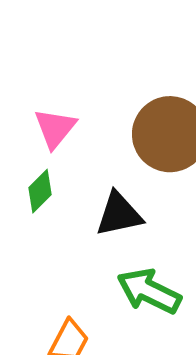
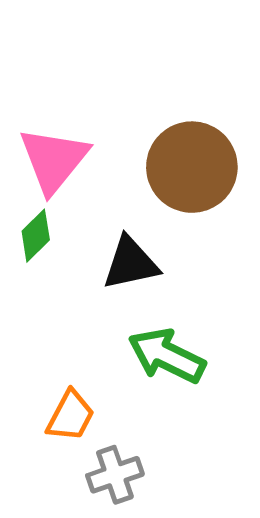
pink triangle: (55, 128) -> (54, 160), size x1.4

